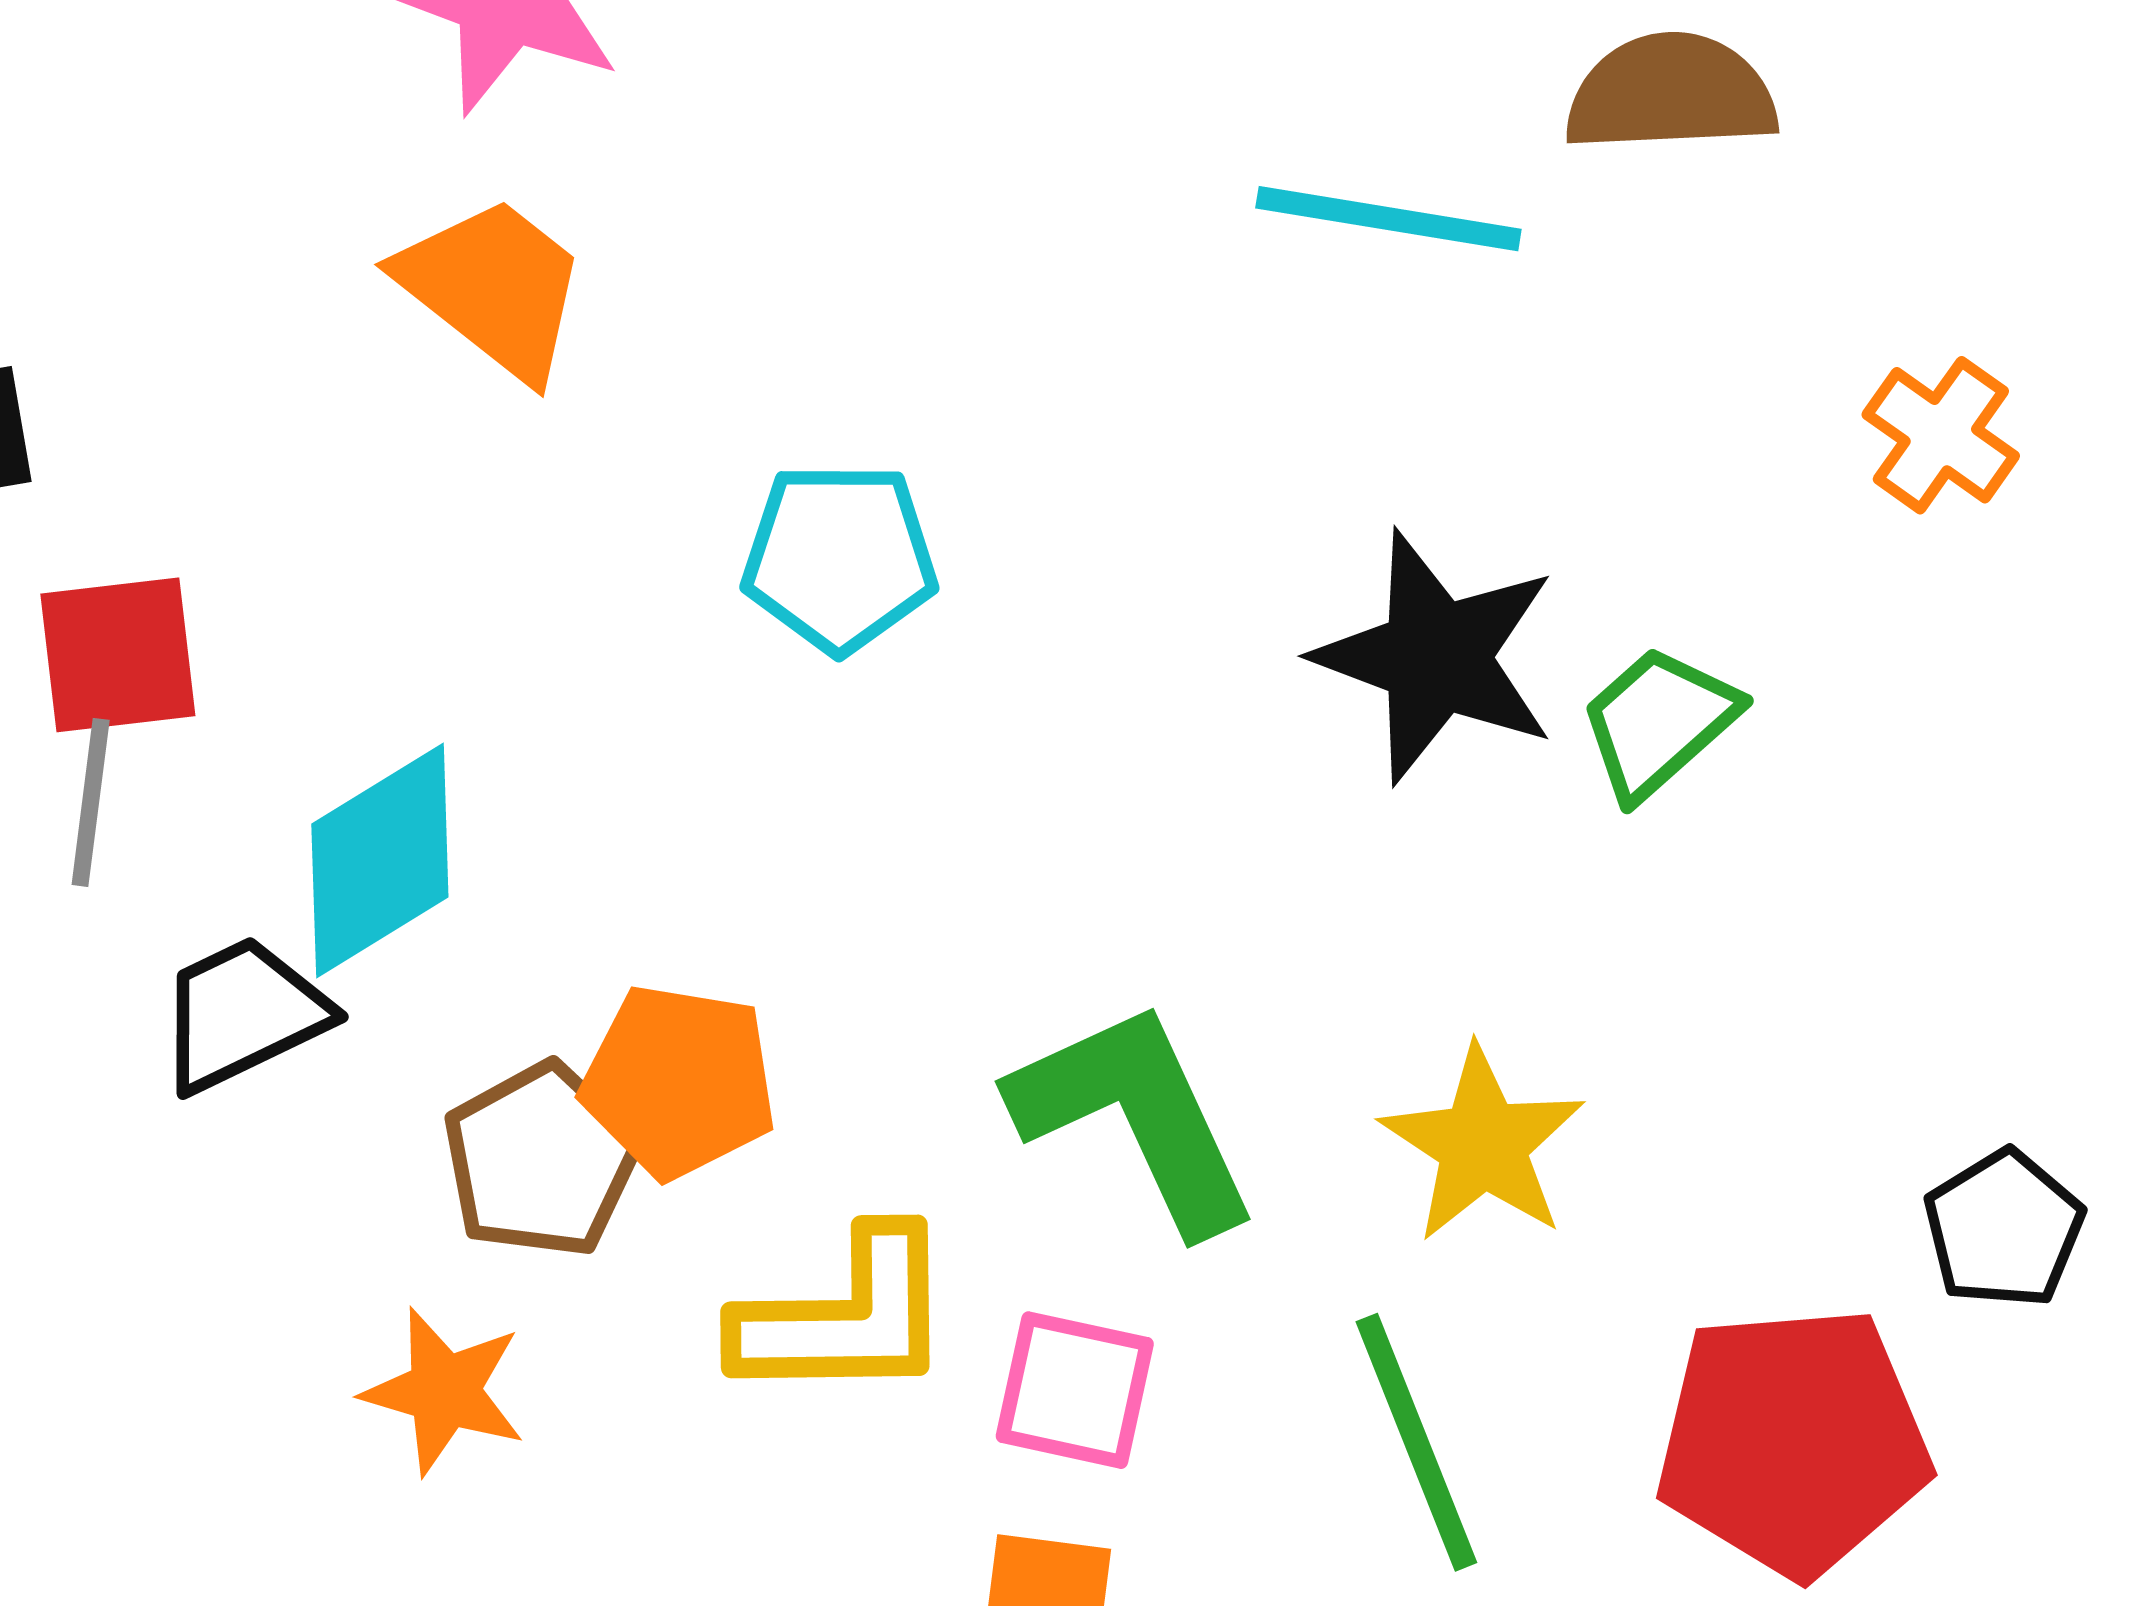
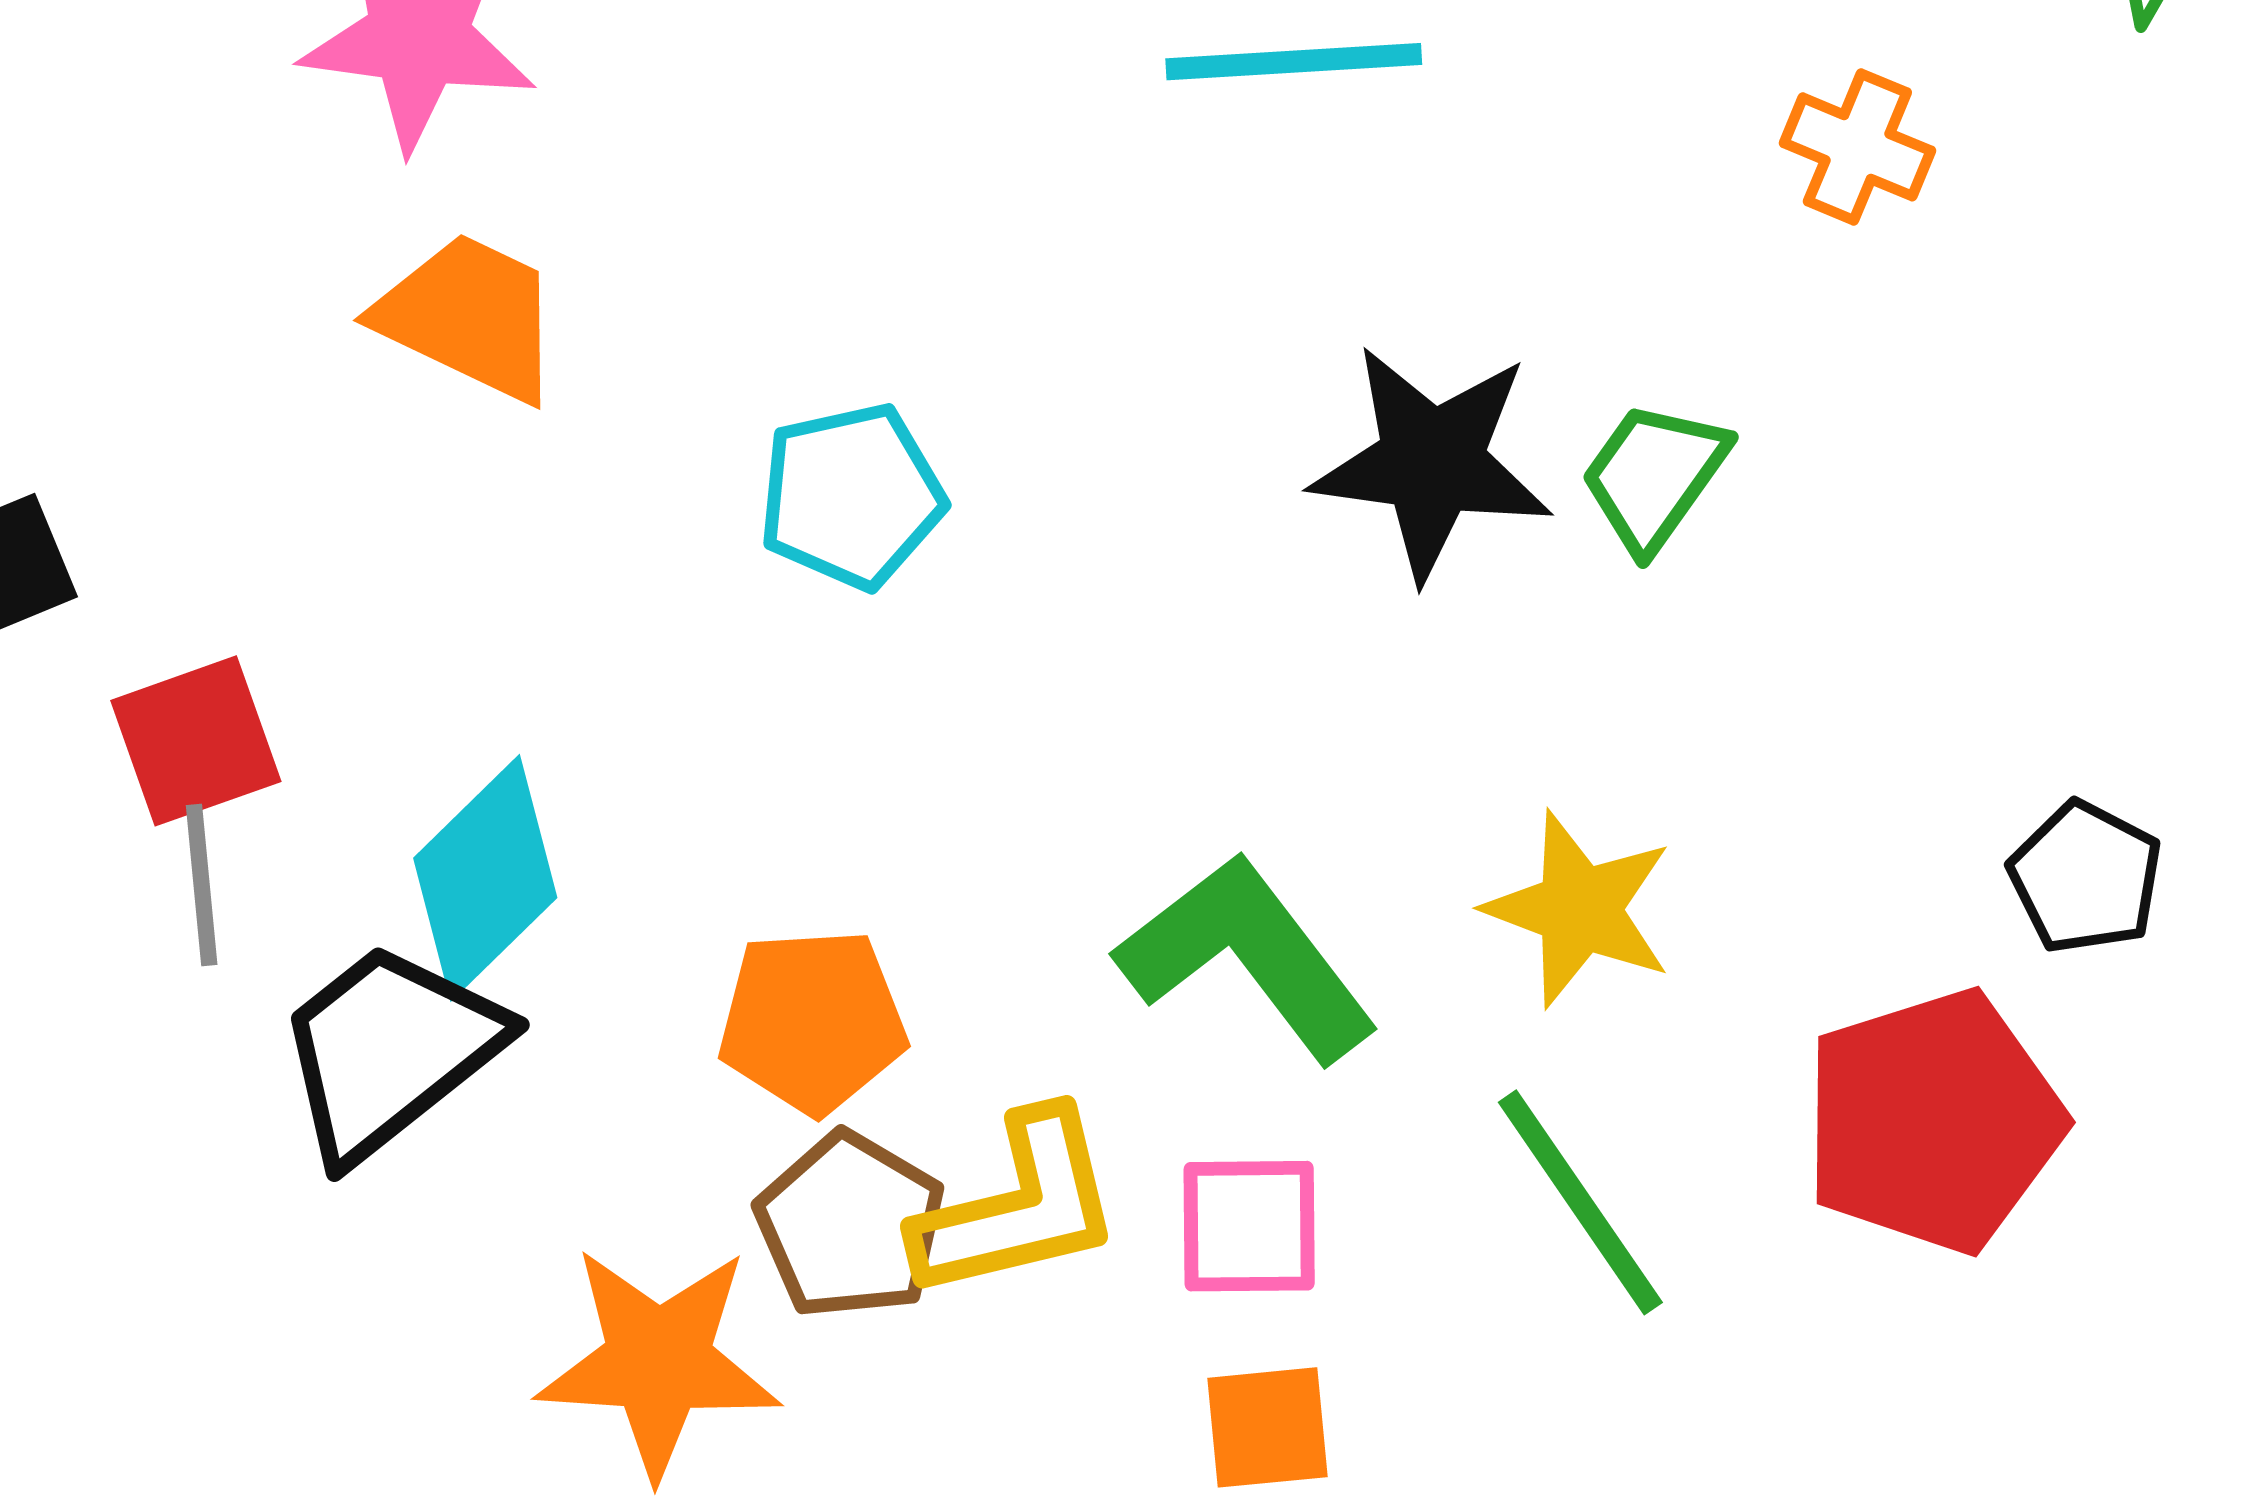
black trapezoid: (243, 1014) -> (389, 1051), size x1.4
brown pentagon: (541, 1160) -> (850, 1225), moved
orange star: (444, 1391) -> (658, 1361), size x1.5

